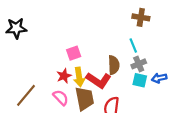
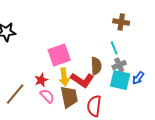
pink square: (74, 53) -> (59, 55), size x1.6
red star: (64, 76) -> (41, 80), moved
blue arrow: (159, 78) -> (138, 78), turned -40
cyan square: (140, 80) -> (120, 80), size x1.5

